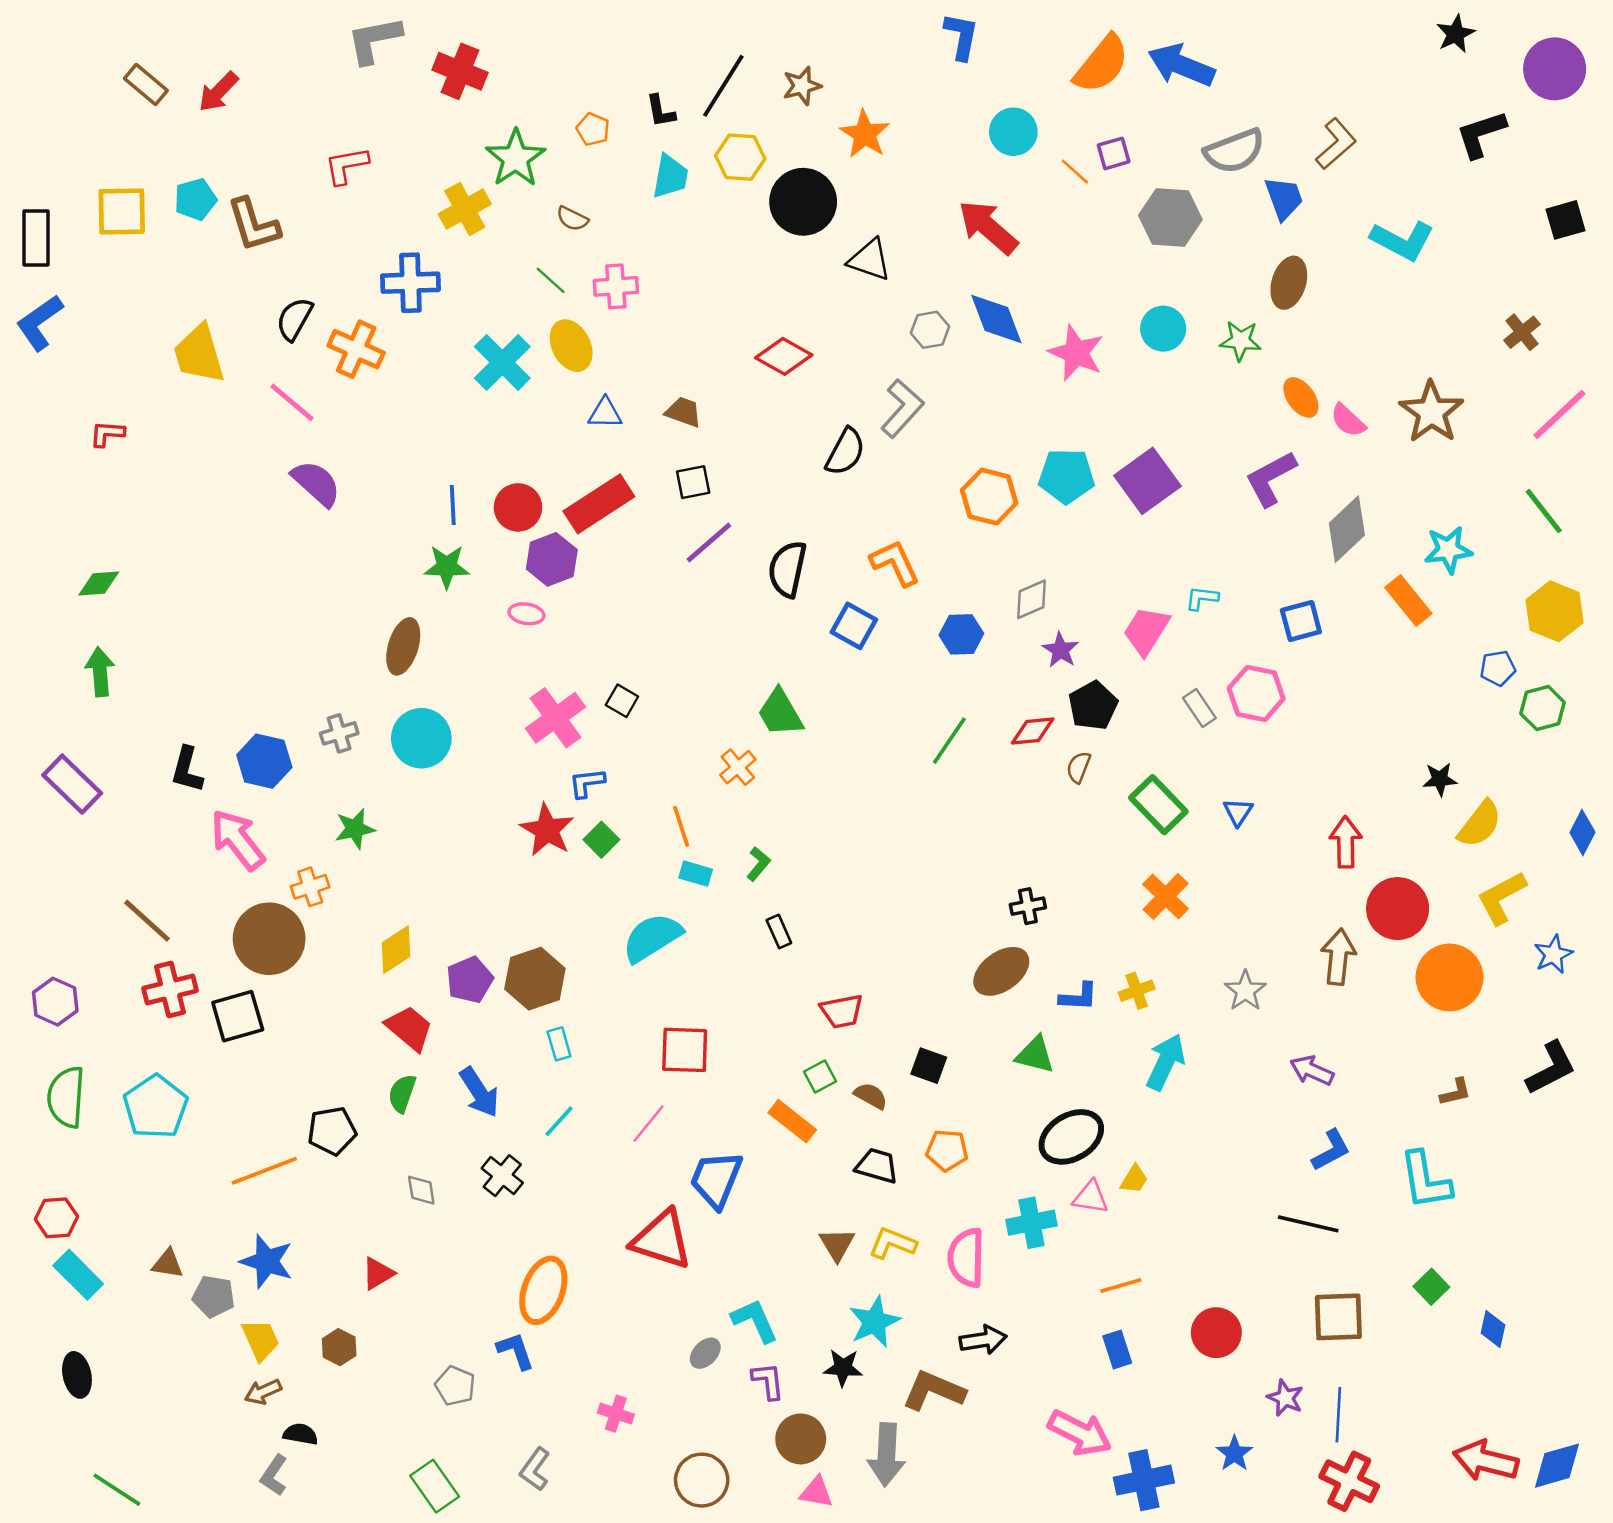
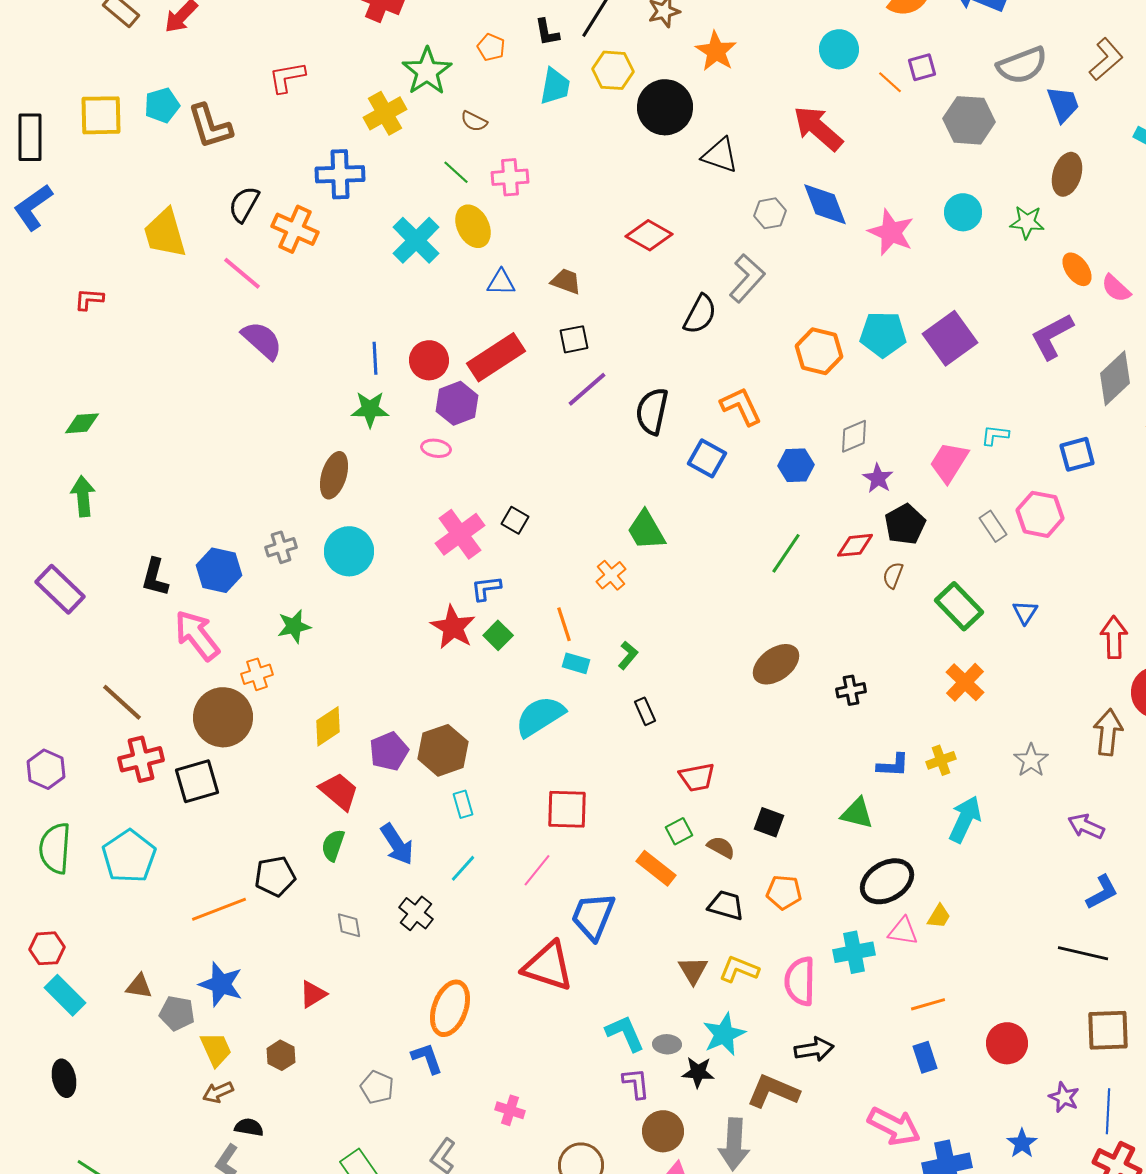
brown ellipse: (1001, 971) -> (776, 664), moved
gray ellipse: (705, 1353) -> (667, 1044), moved, turned 48

